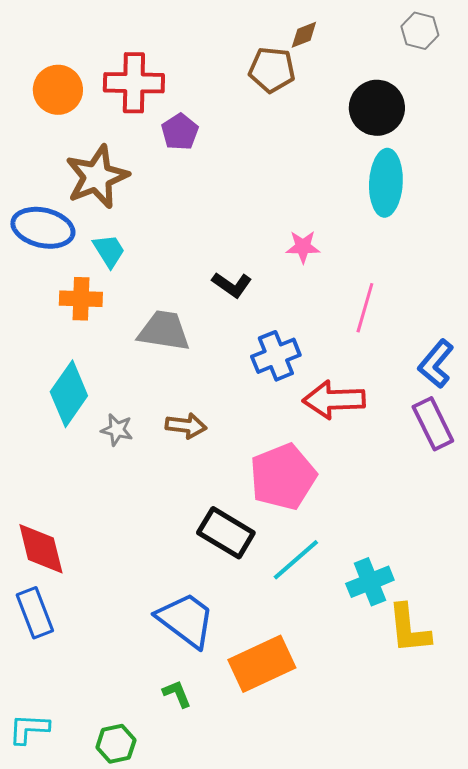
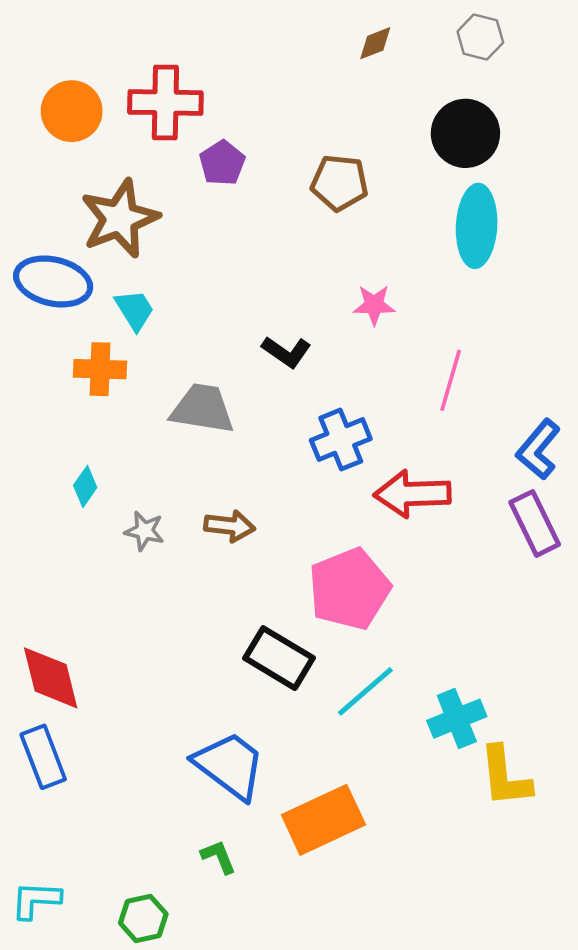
gray hexagon: (420, 31) -> (480, 37), moved
brown pentagon: (272, 70) -> (340, 183), moved
cyan diamond: (69, 394) -> (85, 486), size x0.5

